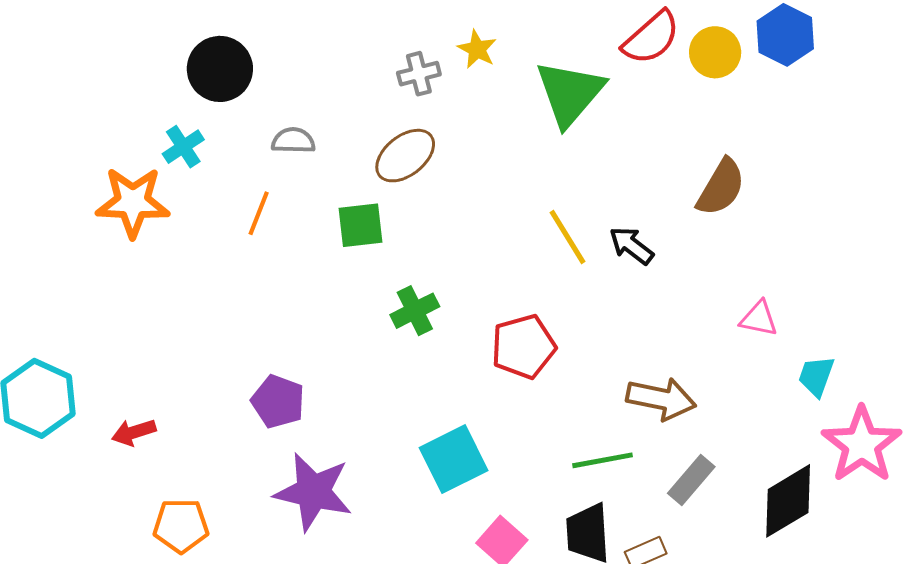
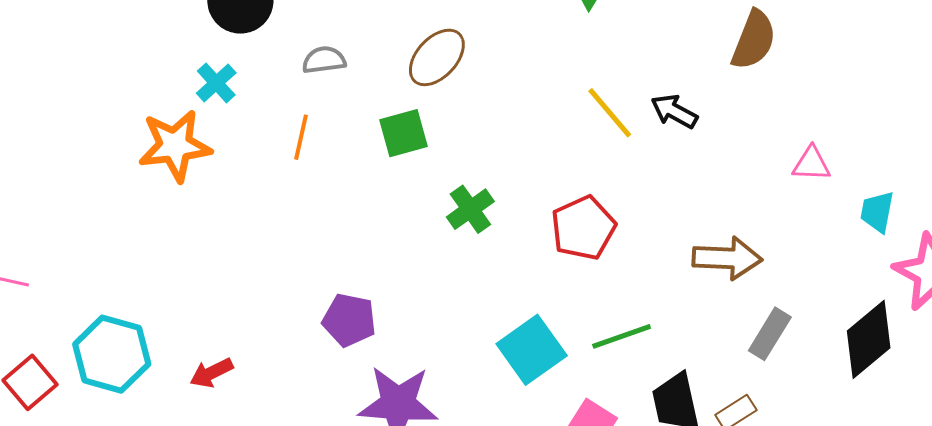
green line: (603, 460) -> (622, 336), moved

